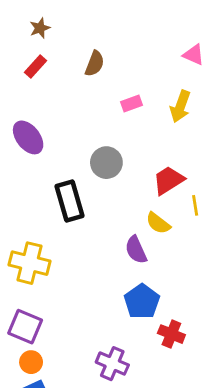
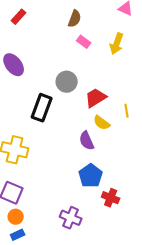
brown semicircle: (95, 64) -> (75, 19), moved
pink rectangle: (132, 103) -> (84, 42), turned 56
red trapezoid: (168, 180) -> (96, 98), moved
black rectangle: (69, 201) -> (42, 108), turned 36

